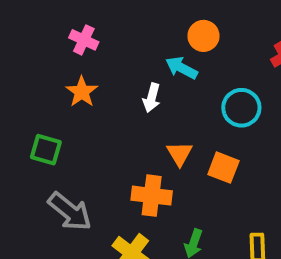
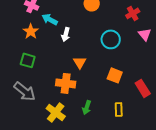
cyan arrow: (182, 68) -> (50, 19), moved
green square: (46, 150) -> (28, 60), moved
orange square: (223, 168) -> (115, 75), moved

